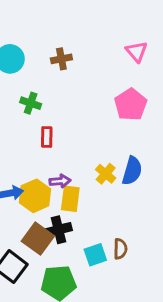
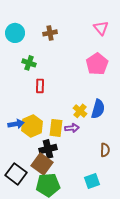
purple arrow: (60, 181) -> (72, 128), moved
brown square: (38, 239) -> (42, 164), moved
brown semicircle: (120, 249) -> (105, 150), moved
cyan square: (95, 255) -> (92, 181), moved

